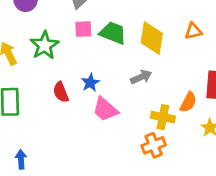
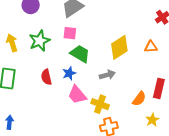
green trapezoid: (113, 33) -> (80, 54), moved
yellow diamond: (152, 38) -> (119, 47), turned 40
yellow cross: (163, 117) -> (100, 104), moved

